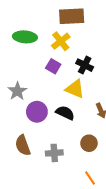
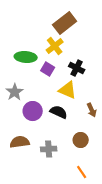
brown rectangle: (72, 16) -> (65, 23), turned -35
green ellipse: (25, 37) -> (26, 57), moved
brown semicircle: (23, 145) -> (20, 142), turned 102

